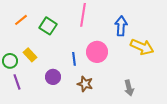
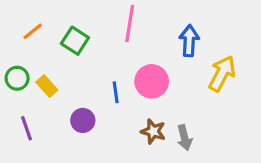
yellow arrow: (142, 47) -> (222, 74), turned -85
green circle: (10, 61) -> (17, 78), moved
brown star: (85, 84) -> (153, 131), moved
gray arrow: (129, 88) -> (184, 138), moved

